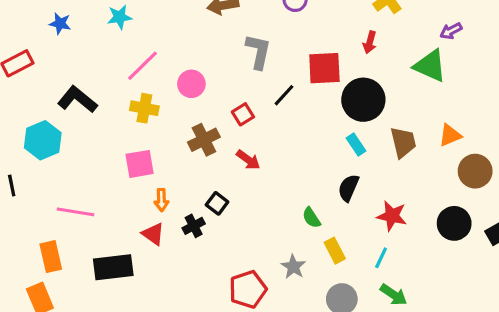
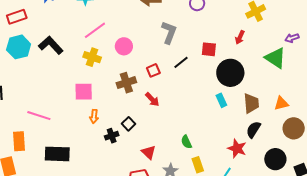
red square: (324, 68) -> (209, 49), size x0.7
cyan hexagon: (43, 140) -> (19, 47), moved
black semicircle: (348, 188) -> (253, 130), moved
red triangle: (153, 234) -> (149, 152), moved

